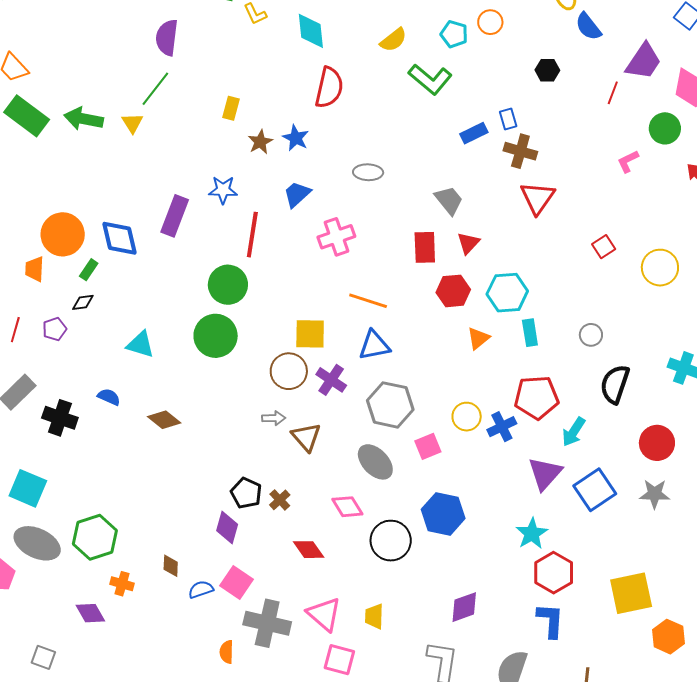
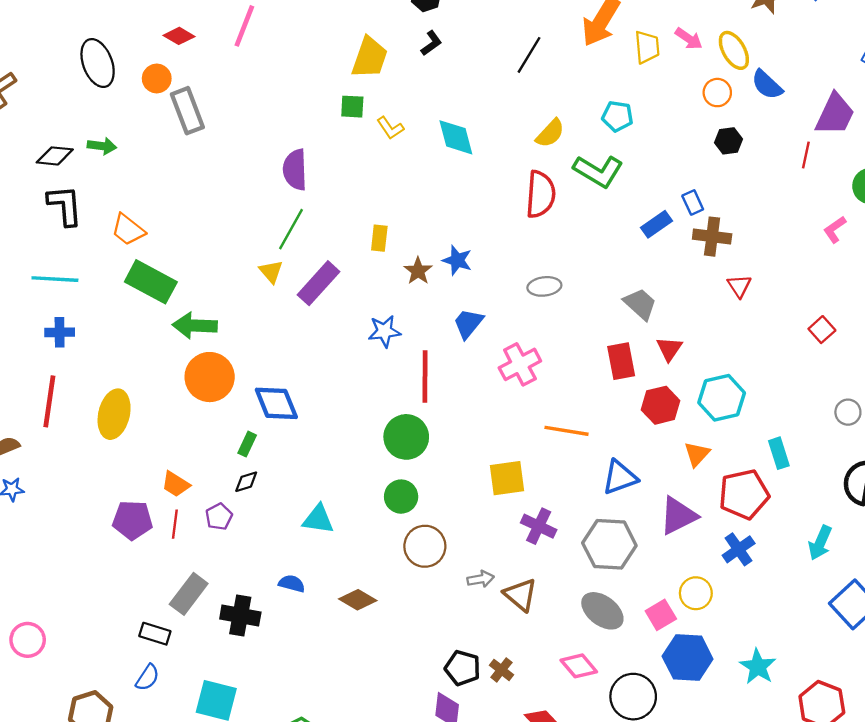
orange circle: (490, 22) -> (717, 93), moved
red semicircle: (329, 88) -> (541, 194), moved
green arrow: (84, 119) -> (195, 326), moved
red triangle: (537, 198) -> (739, 286), size x0.6
purple rectangle: (175, 216) -> (318, 283), moved, turned 30
orange circle: (63, 234) -> (210, 377), moved
orange trapezoid: (35, 269) -> (176, 484), moved, turned -52
cyan rectangle: (530, 333) -> (779, 453), moved
gray circle: (591, 335) -> (848, 412), moved
green circle: (216, 336) -> (401, 497), size x0.7
blue triangle: (374, 345) -> (620, 477), moved
brown circle: (289, 371) -> (425, 546), moved
red pentagon: (536, 397) -> (744, 494), moved
yellow circle: (467, 417) -> (696, 593), moved
pink square: (428, 446) -> (661, 615), moved
purple triangle: (545, 473) -> (678, 516), moved, turned 30
cyan star: (532, 534) -> (758, 667), moved

